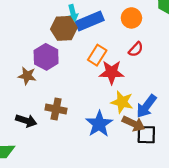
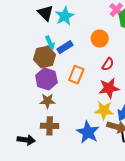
blue rectangle: (90, 21) -> (65, 47), size x0.7
purple hexagon: (46, 57) -> (46, 79), moved
red star: (112, 72) -> (109, 88), moved
brown star: (27, 76) -> (47, 101), moved

